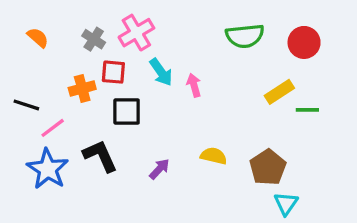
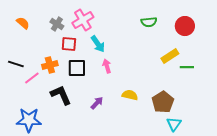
green semicircle: (245, 36) -> (149, 22), size x0.7
pink arrow: (194, 85) -> (107, 66), moved
orange cross: (82, 88) -> (50, 65), moved
blue star: (48, 169) -> (29, 120), moved, turned -30

